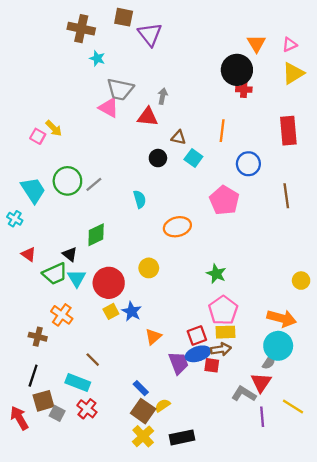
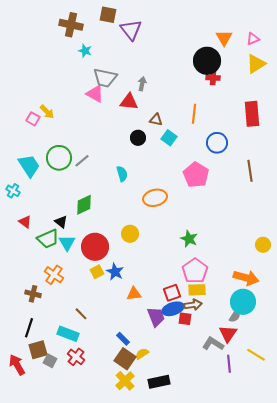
orange triangle: (153, 337) -> (134, 294), turned 35

